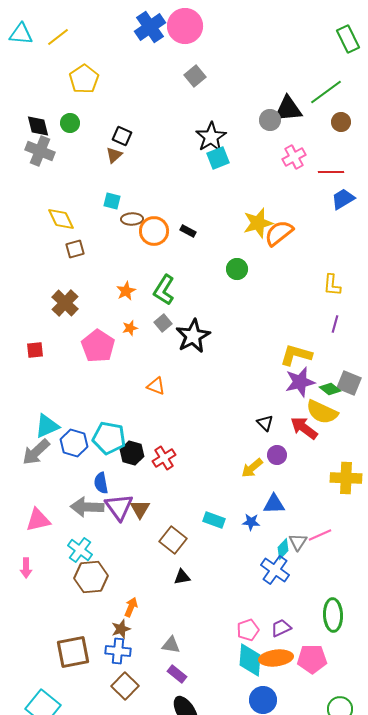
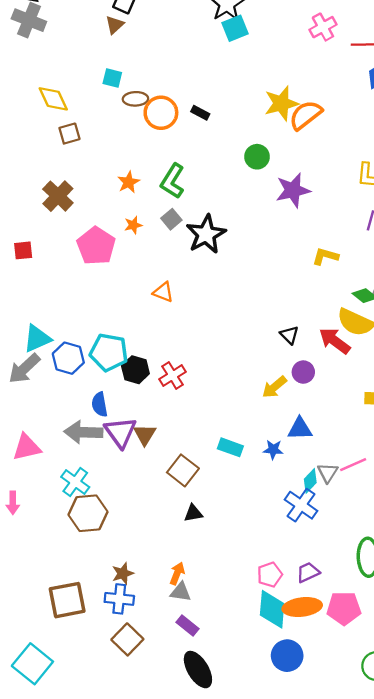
yellow L-shape: (296, 355) -> (325, 256), size x0.7
purple star: (300, 382) -> (293, 190), moved
orange arrow: (131, 607) -> (177, 573), moved

